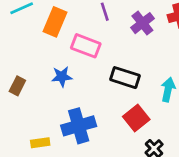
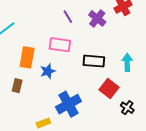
orange rectangle: (55, 22) -> (27, 57), moved

